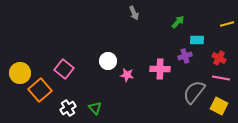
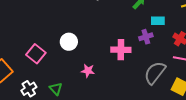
pink square: (64, 69) -> (36, 54), moved
pink star: (127, 75) -> (88, 71), moved

